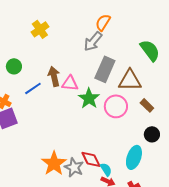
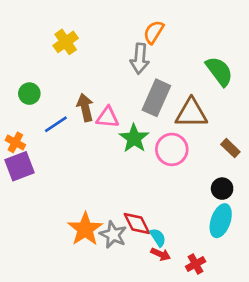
gray arrow: (93, 41) -> (140, 59), turned -35
brown rectangle: (147, 105) -> (230, 148), moved
cyan ellipse: (134, 157) -> (221, 221), moved

